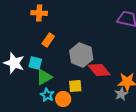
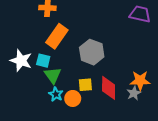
orange rectangle: (48, 40) -> (57, 36), size x1.6
red diamond: (99, 70) -> (109, 88), moved, turned 40
green triangle: (44, 77) -> (53, 75), turned -36

